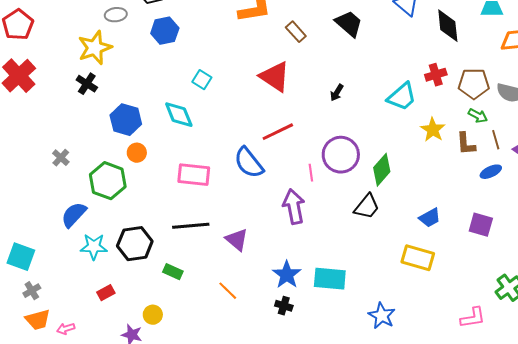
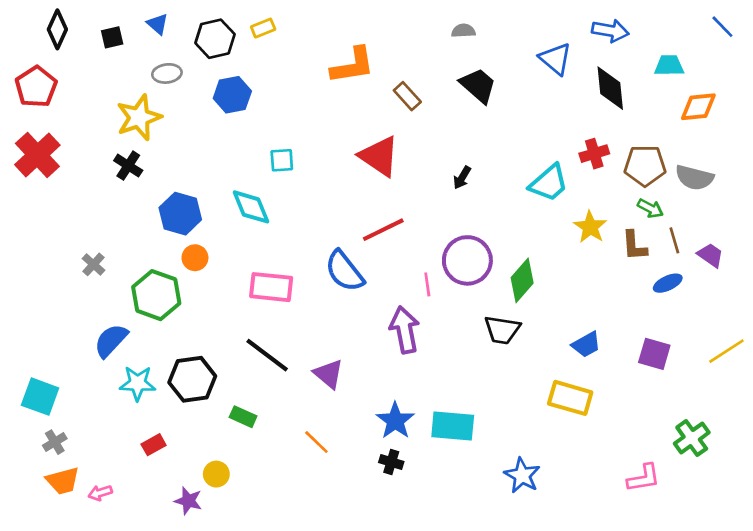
cyan square: (202, 80) -> (282, 160), turned -36
black trapezoid: (367, 207) -> (502, 330), turned 60
black line: (191, 226) -> (267, 355), turned 42

